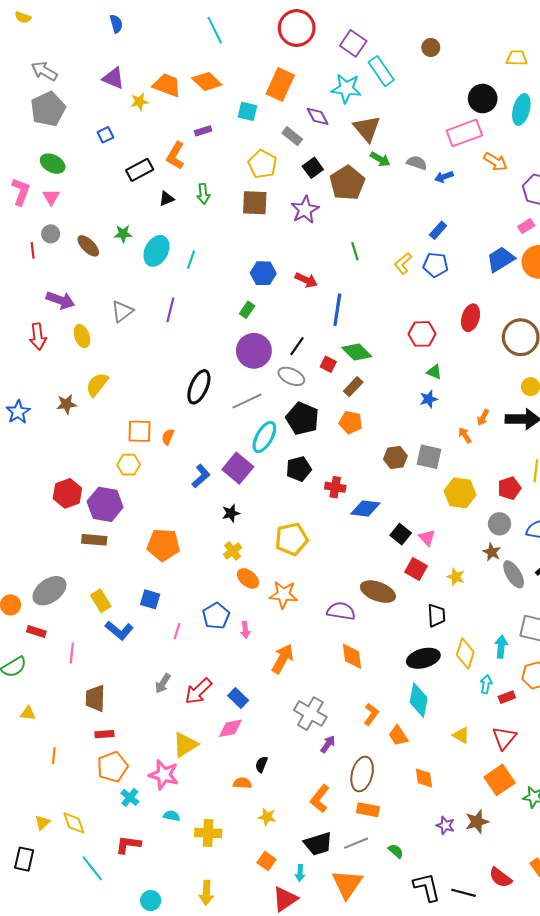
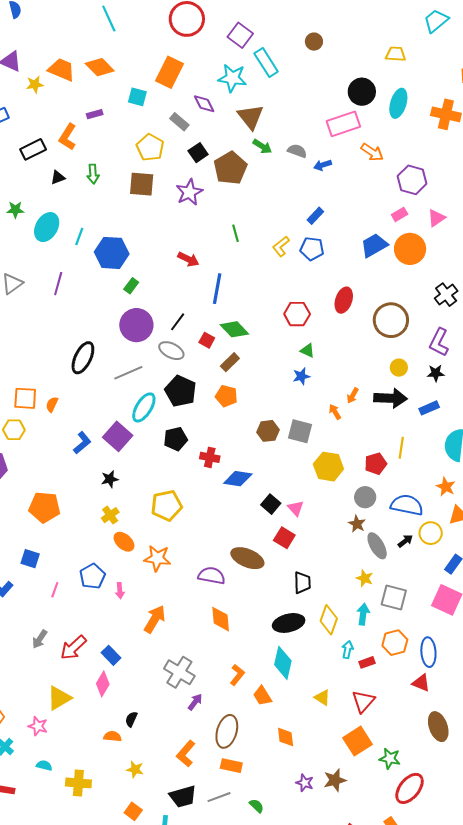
blue hexagon: (263, 273) -> (112, 253), moved, size x1.4
yellow star: (456, 577) -> (365, 578), moved
pink diamond: (230, 728) -> (103, 684), turned -50
pink star: (164, 775) -> (38, 726), size x0.7

